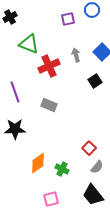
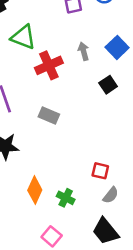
red square: (89, 148) -> (100, 171), turned -32
orange diamond: (38, 163) -> (35, 190), turned -30
pink square: (51, 199) -> (52, 236), turned -35

